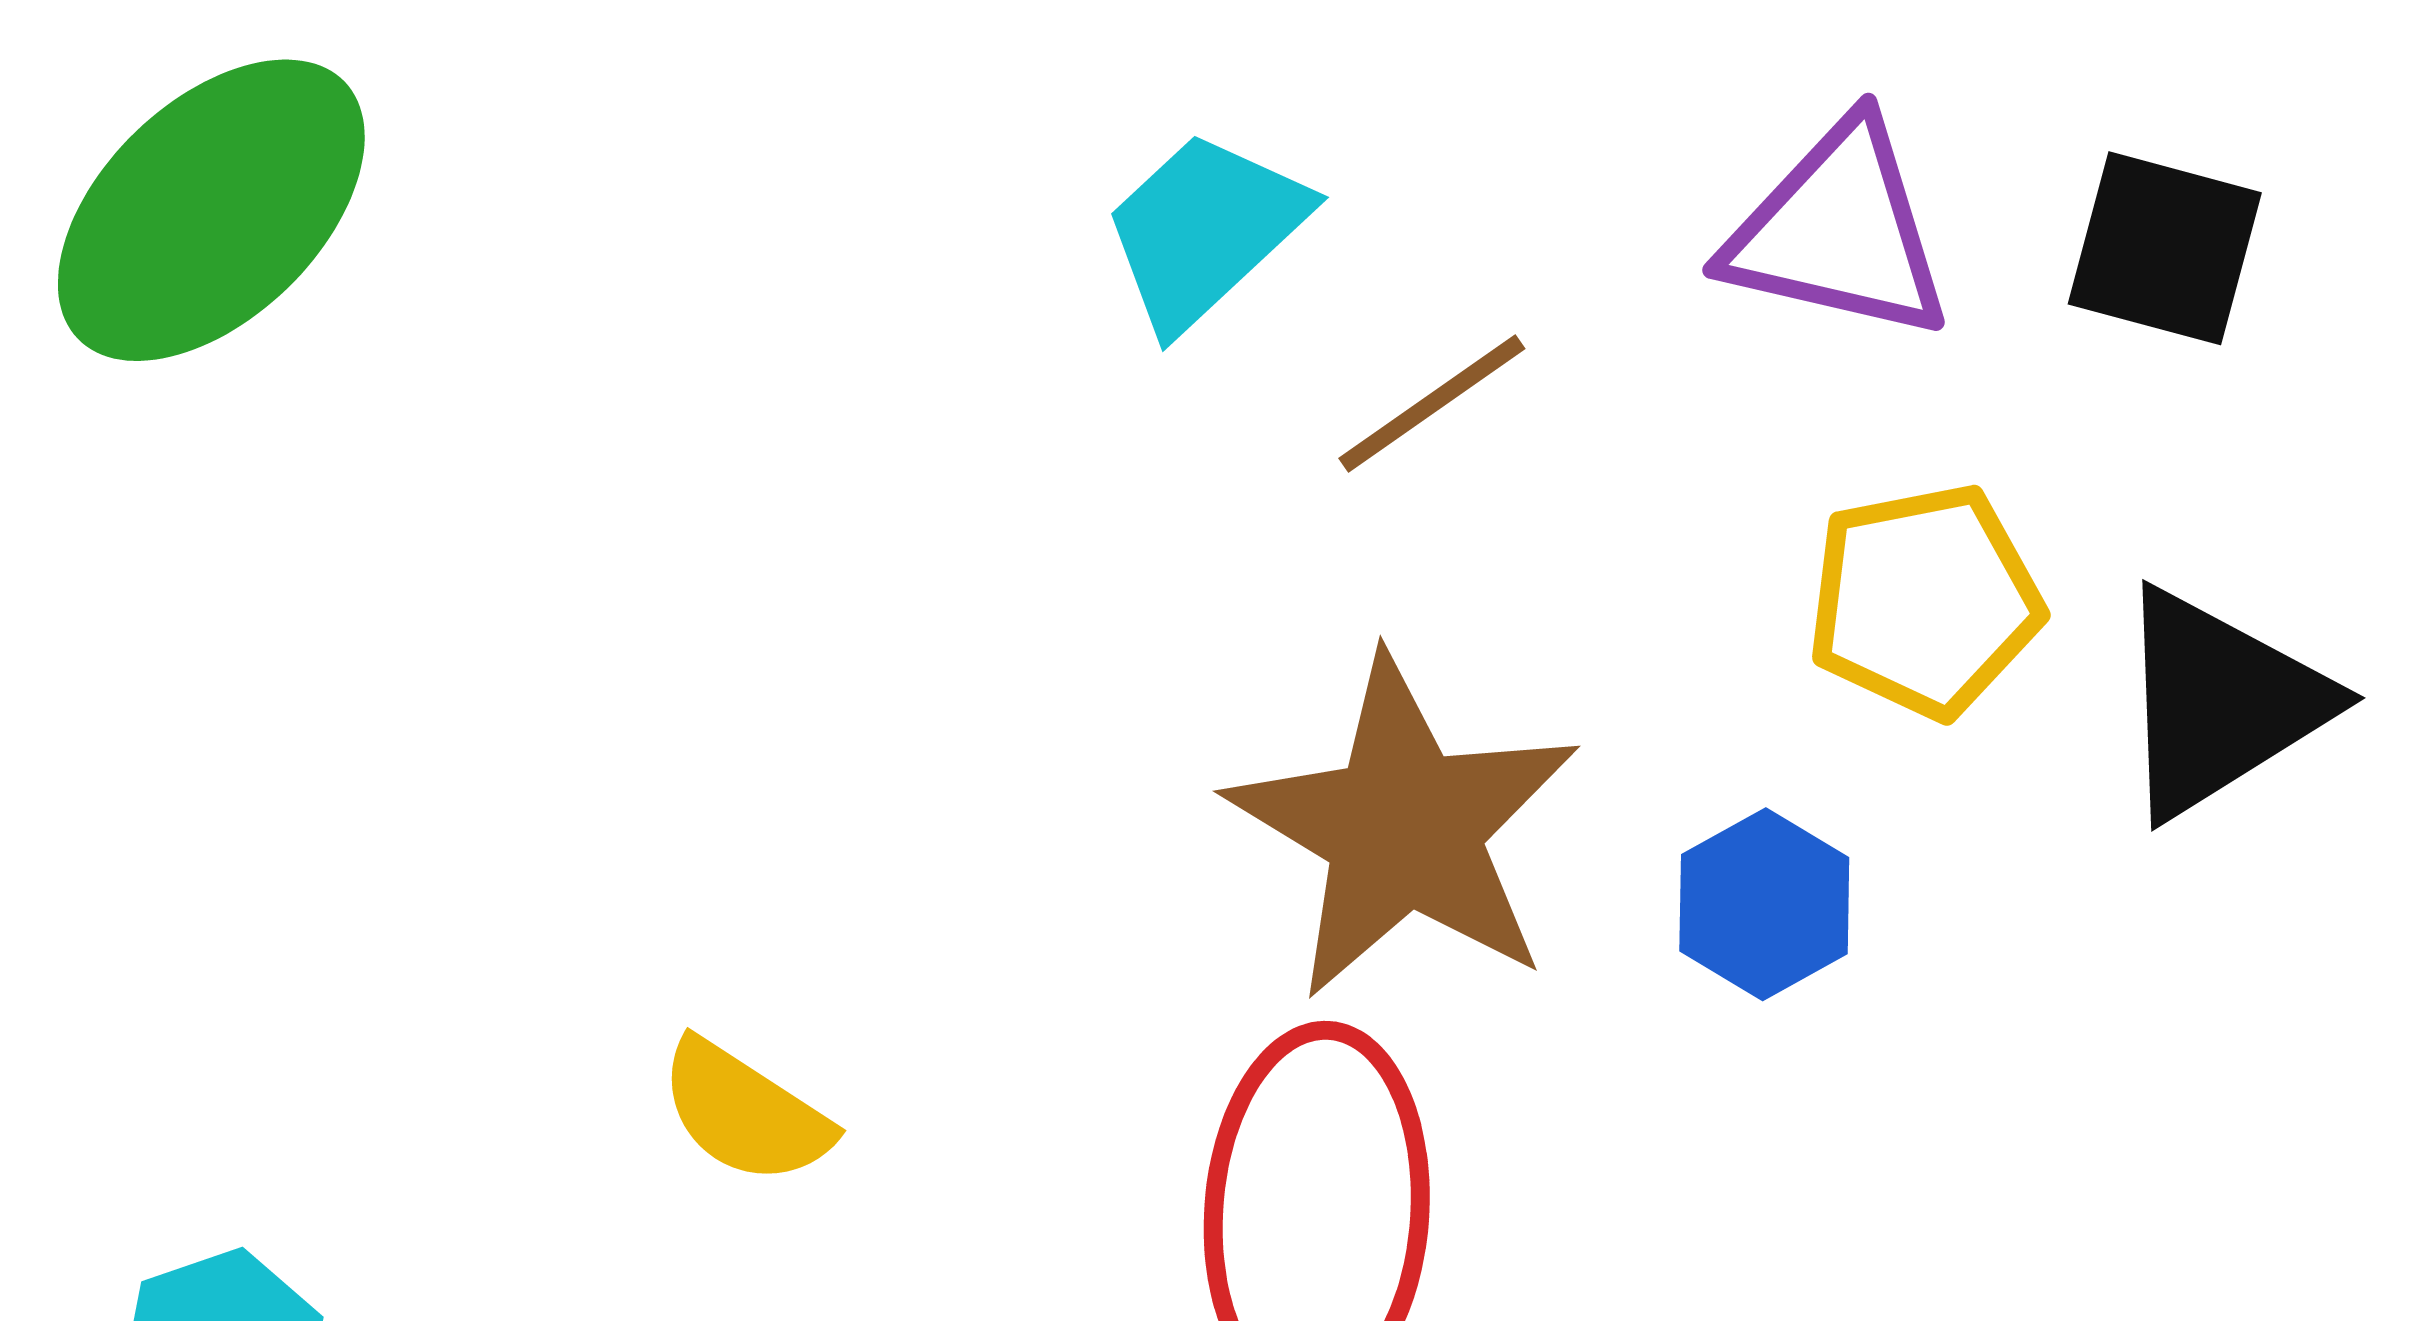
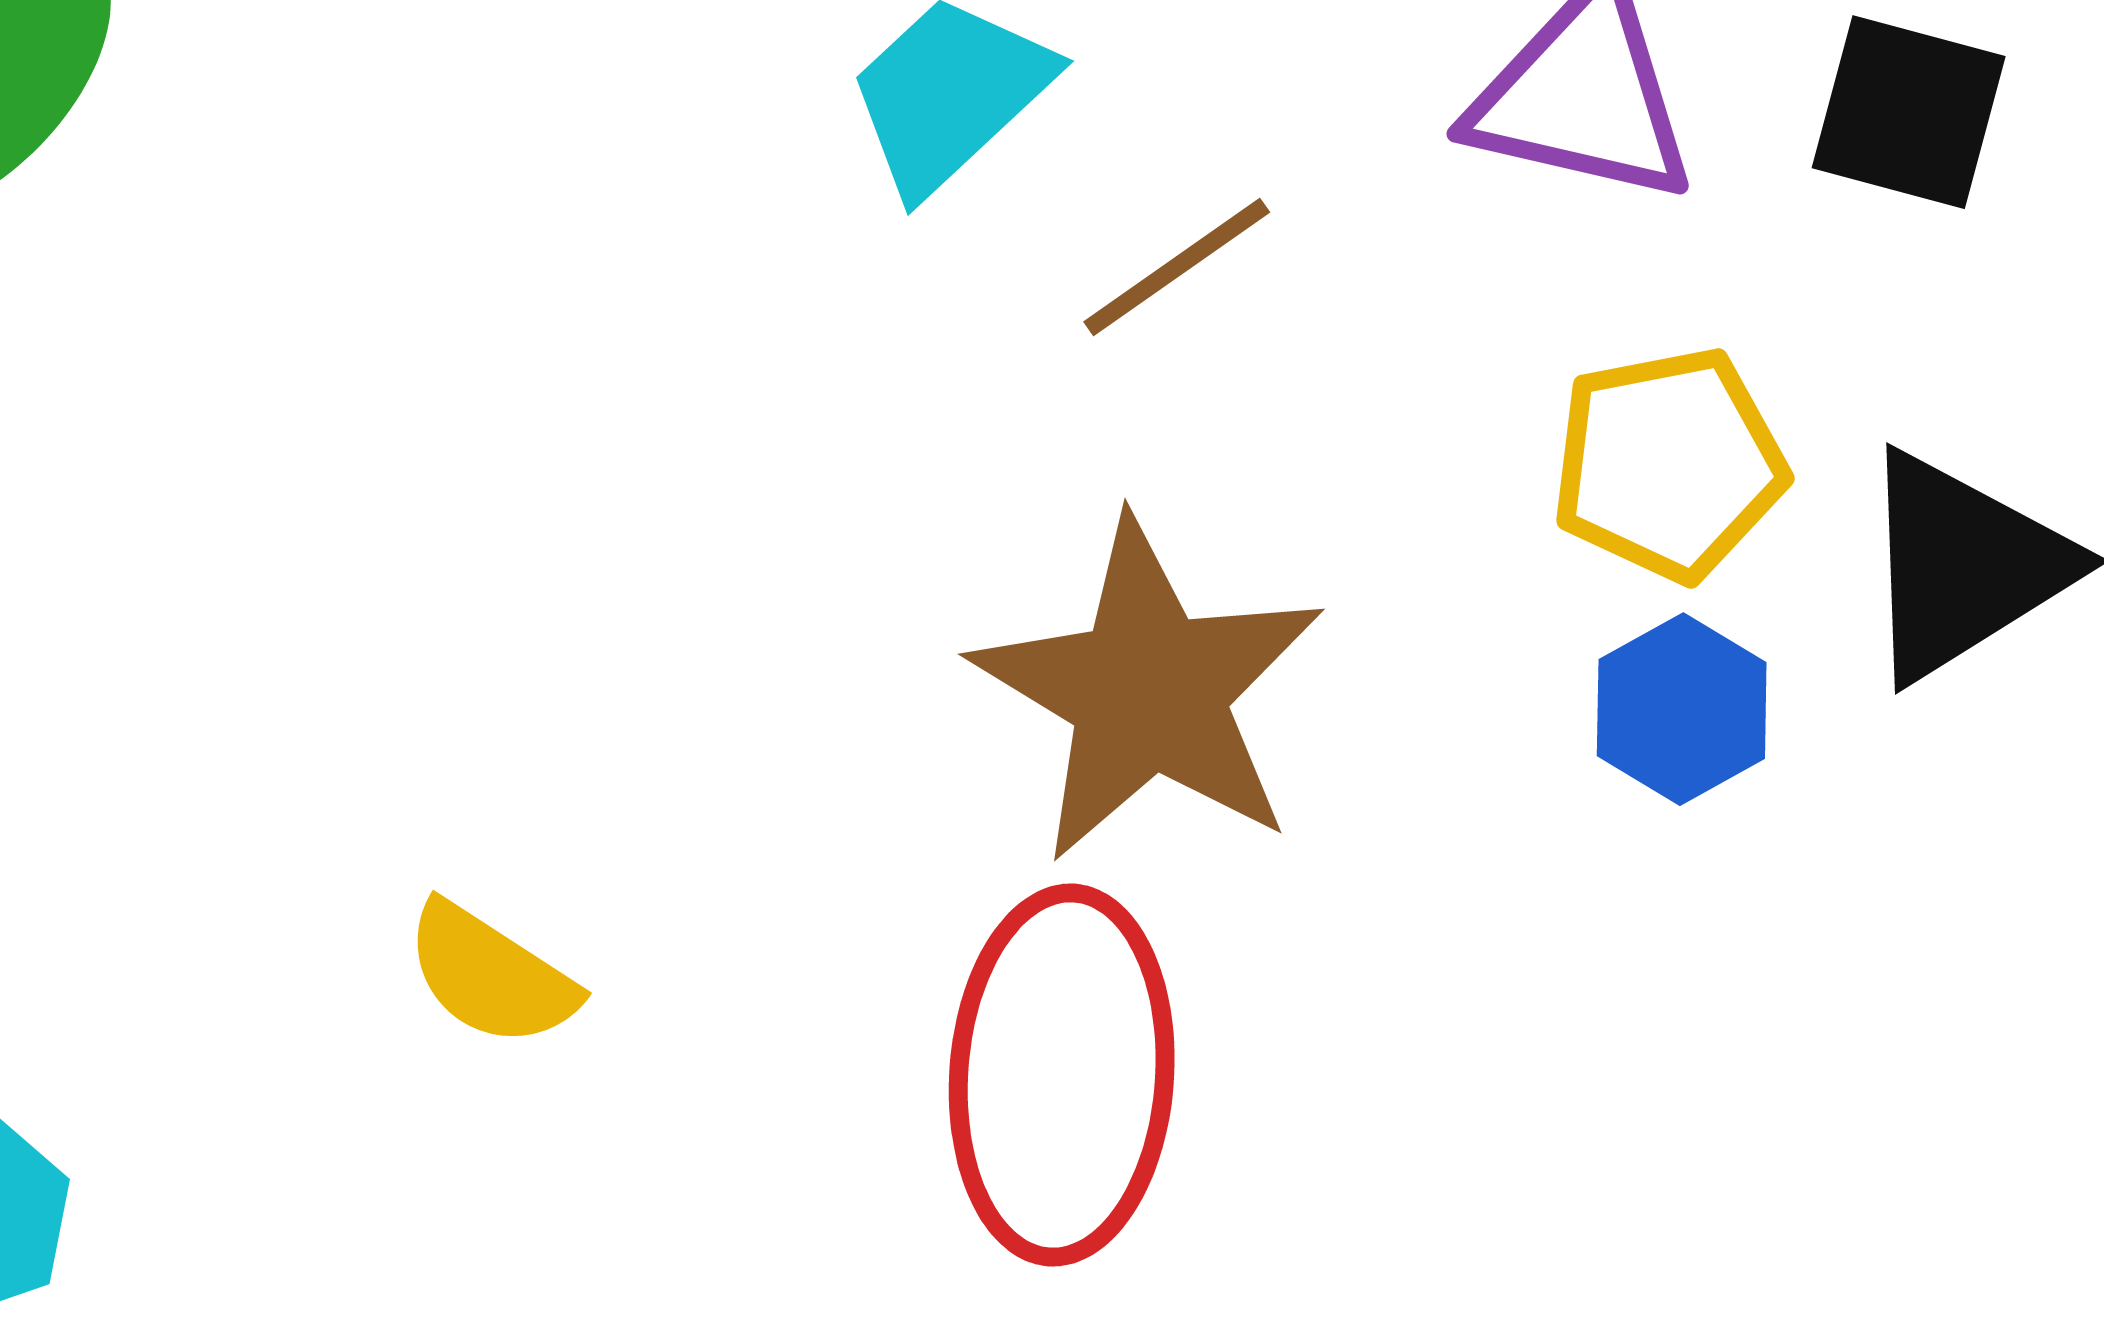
blue hexagon: (1764, 904) -> (1682, 709), moved

